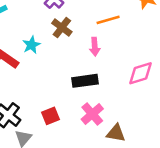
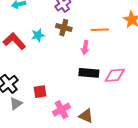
brown cross: (62, 28) -> (64, 28), turned -35
black rectangle: (85, 81) -> (89, 73), moved
pink cross: (92, 114) -> (61, 110), moved

